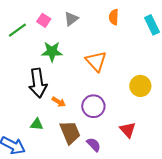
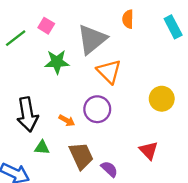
gray triangle: (71, 19) -> (92, 39), moved, size x1.8
black arrow: (38, 83) -> (27, 114), moved
purple circle: (93, 106) -> (97, 109), moved

